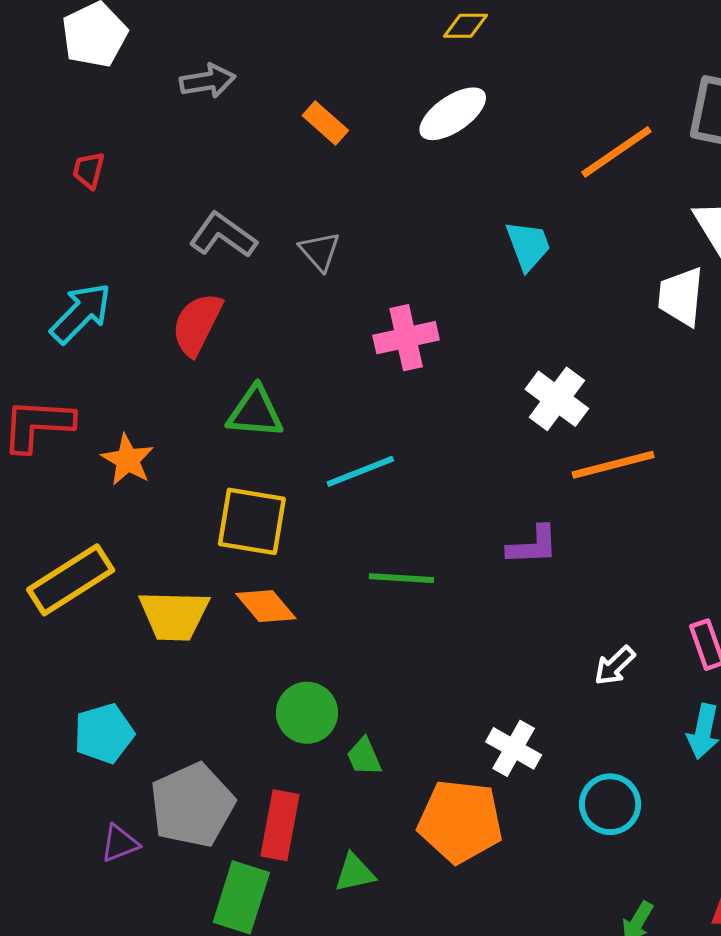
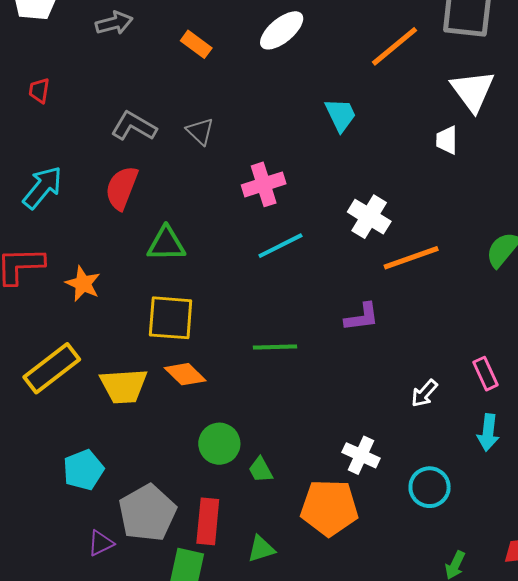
white trapezoid: (681, 296) -> (447, 140), size x0.7
cyan line: (360, 471) -> (280, 246), moved

